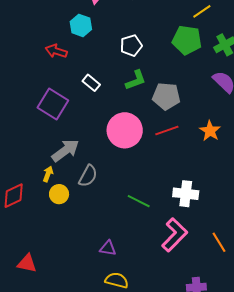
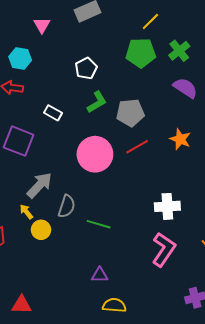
cyan hexagon: (81, 25) -> (20, 58), moved
yellow arrow: (48, 174) -> (26, 212), turned -49
green line: (139, 201) -> (99, 224), moved

